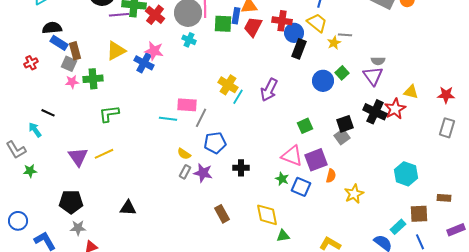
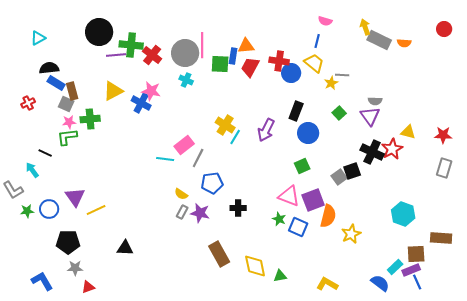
black rectangle: (299, 49) -> (296, 111), moved
blue circle: (323, 81) -> (308, 133), moved
pink rectangle: (187, 105) -> (184, 145), turned -42
green L-shape: (109, 114) -> (67, 137), moved
black square: (345, 124) -> (352, 171), moved
yellow line: (104, 154) -> (96, 210), moved
orange semicircle: (331, 176) -> (328, 216), size x1.6
brown rectangle: (444, 198) -> (441, 238), size x1.5
brown rectangle: (222, 214) -> (219, 254), size x1.4
yellow diamond: (267, 215) -> (255, 266), moved
blue circle: (18, 221) -> (49, 209), moved
purple rectangle: (456, 230) -> (411, 270), moved

